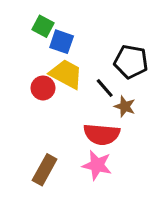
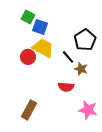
black pentagon: (131, 62) -> (85, 40), turned 30
red semicircle: (102, 134) -> (66, 87), size x0.7
pink star: (97, 165) -> (88, 110), moved

